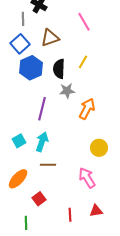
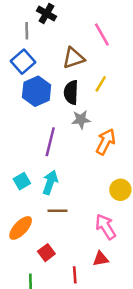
brown triangle: (50, 38) -> (74, 58), moved
red triangle: (96, 211) -> (101, 259), moved
red line: (70, 215) -> (75, 275), moved

